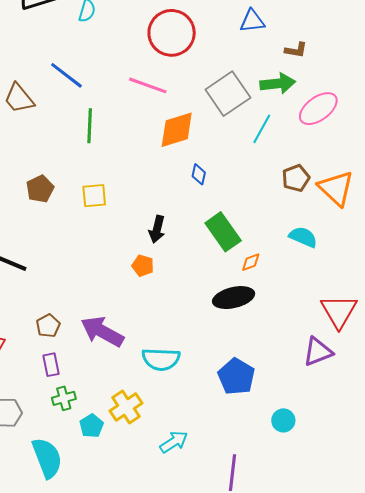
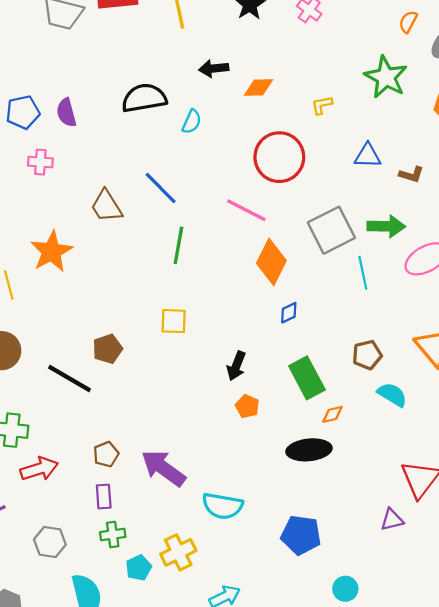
brown L-shape: (296, 50) -> (411, 174), moved
cyan line: (262, 129) -> (363, 273), turned -48
orange diamond: (177, 130) -> (271, 262), turned -54
blue diamond: (199, 174) -> (289, 313), turned 45
brown pentagon: (296, 178) -> (367, 355), moved
brown pentagon: (40, 189) -> (108, 349), moved
orange pentagon: (143, 266) -> (247, 406), moved
purple triangle: (318, 352) -> (392, 520), size x0.7
blue pentagon: (236, 377) -> (301, 535), turned -30

